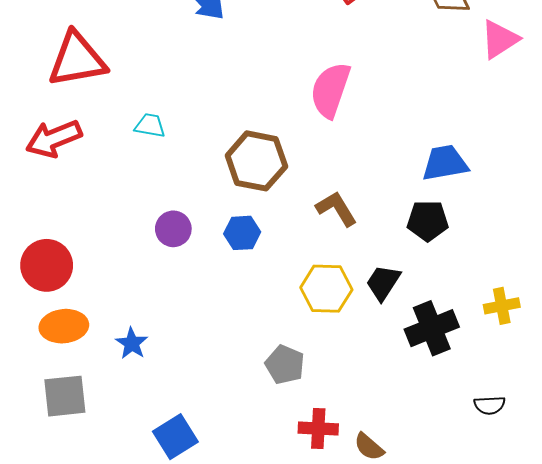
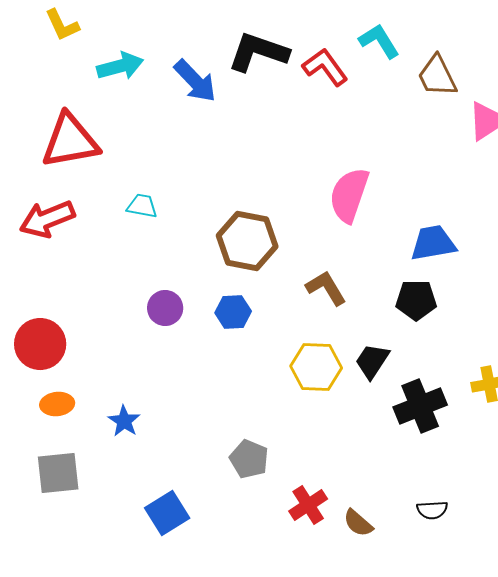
pink semicircle: (330, 90) -> (349, 195), moved
orange ellipse: (64, 326) -> (57, 404), size x0.7
gray pentagon: (285, 365) -> (249, 459), moved
black semicircle: (490, 405) -> (432, 510), moved
red cross: (318, 429) -> (308, 505), turned -36

